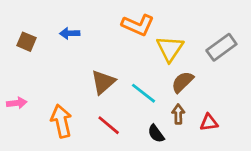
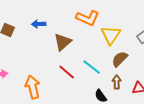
brown triangle: (103, 82) -> (63, 42), moved
red line: (109, 125) -> (67, 72), moved

